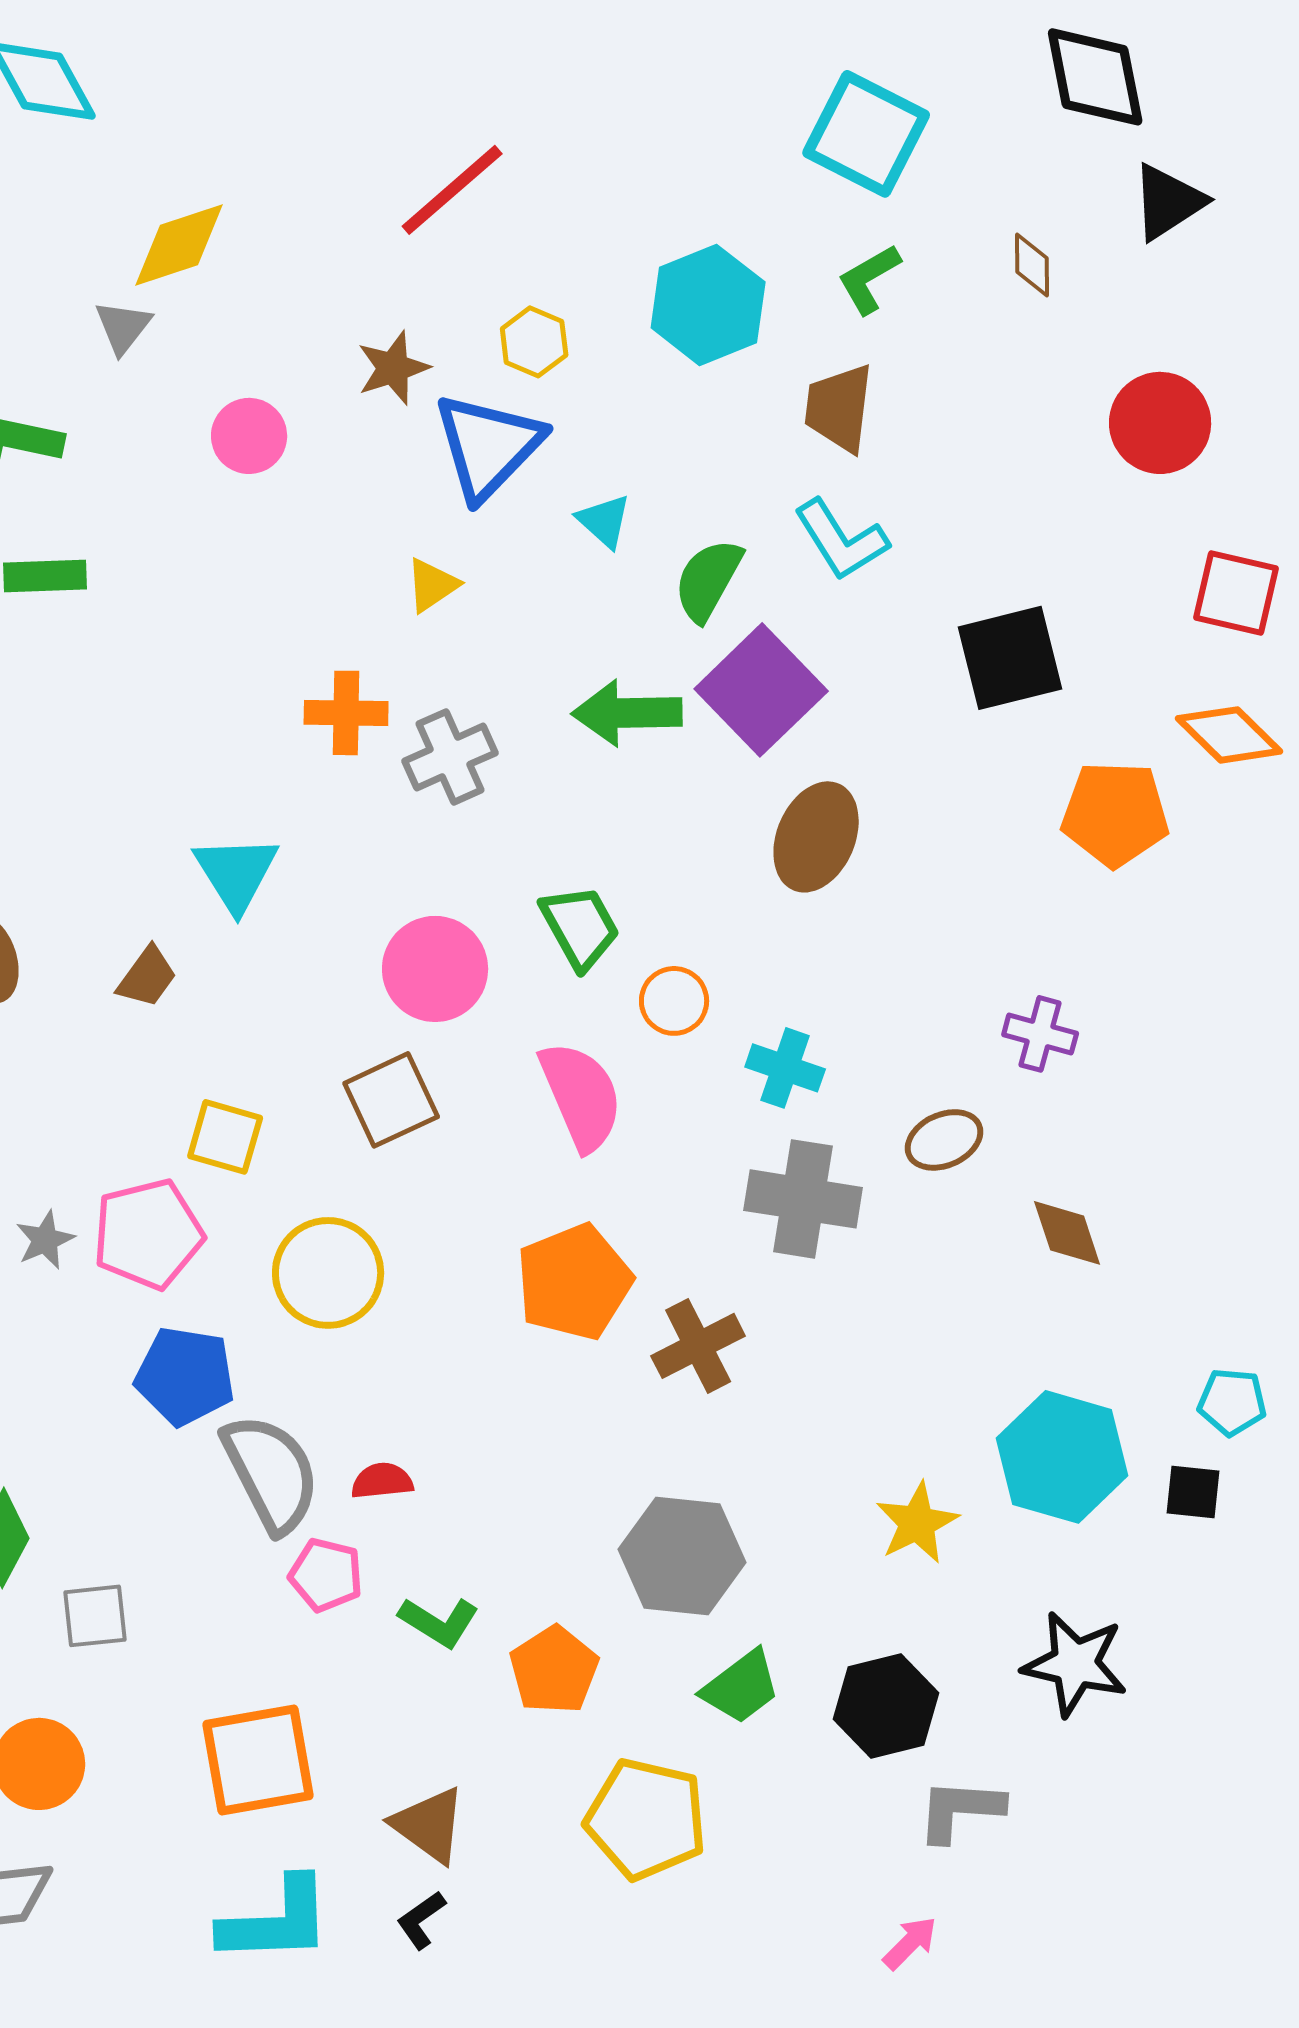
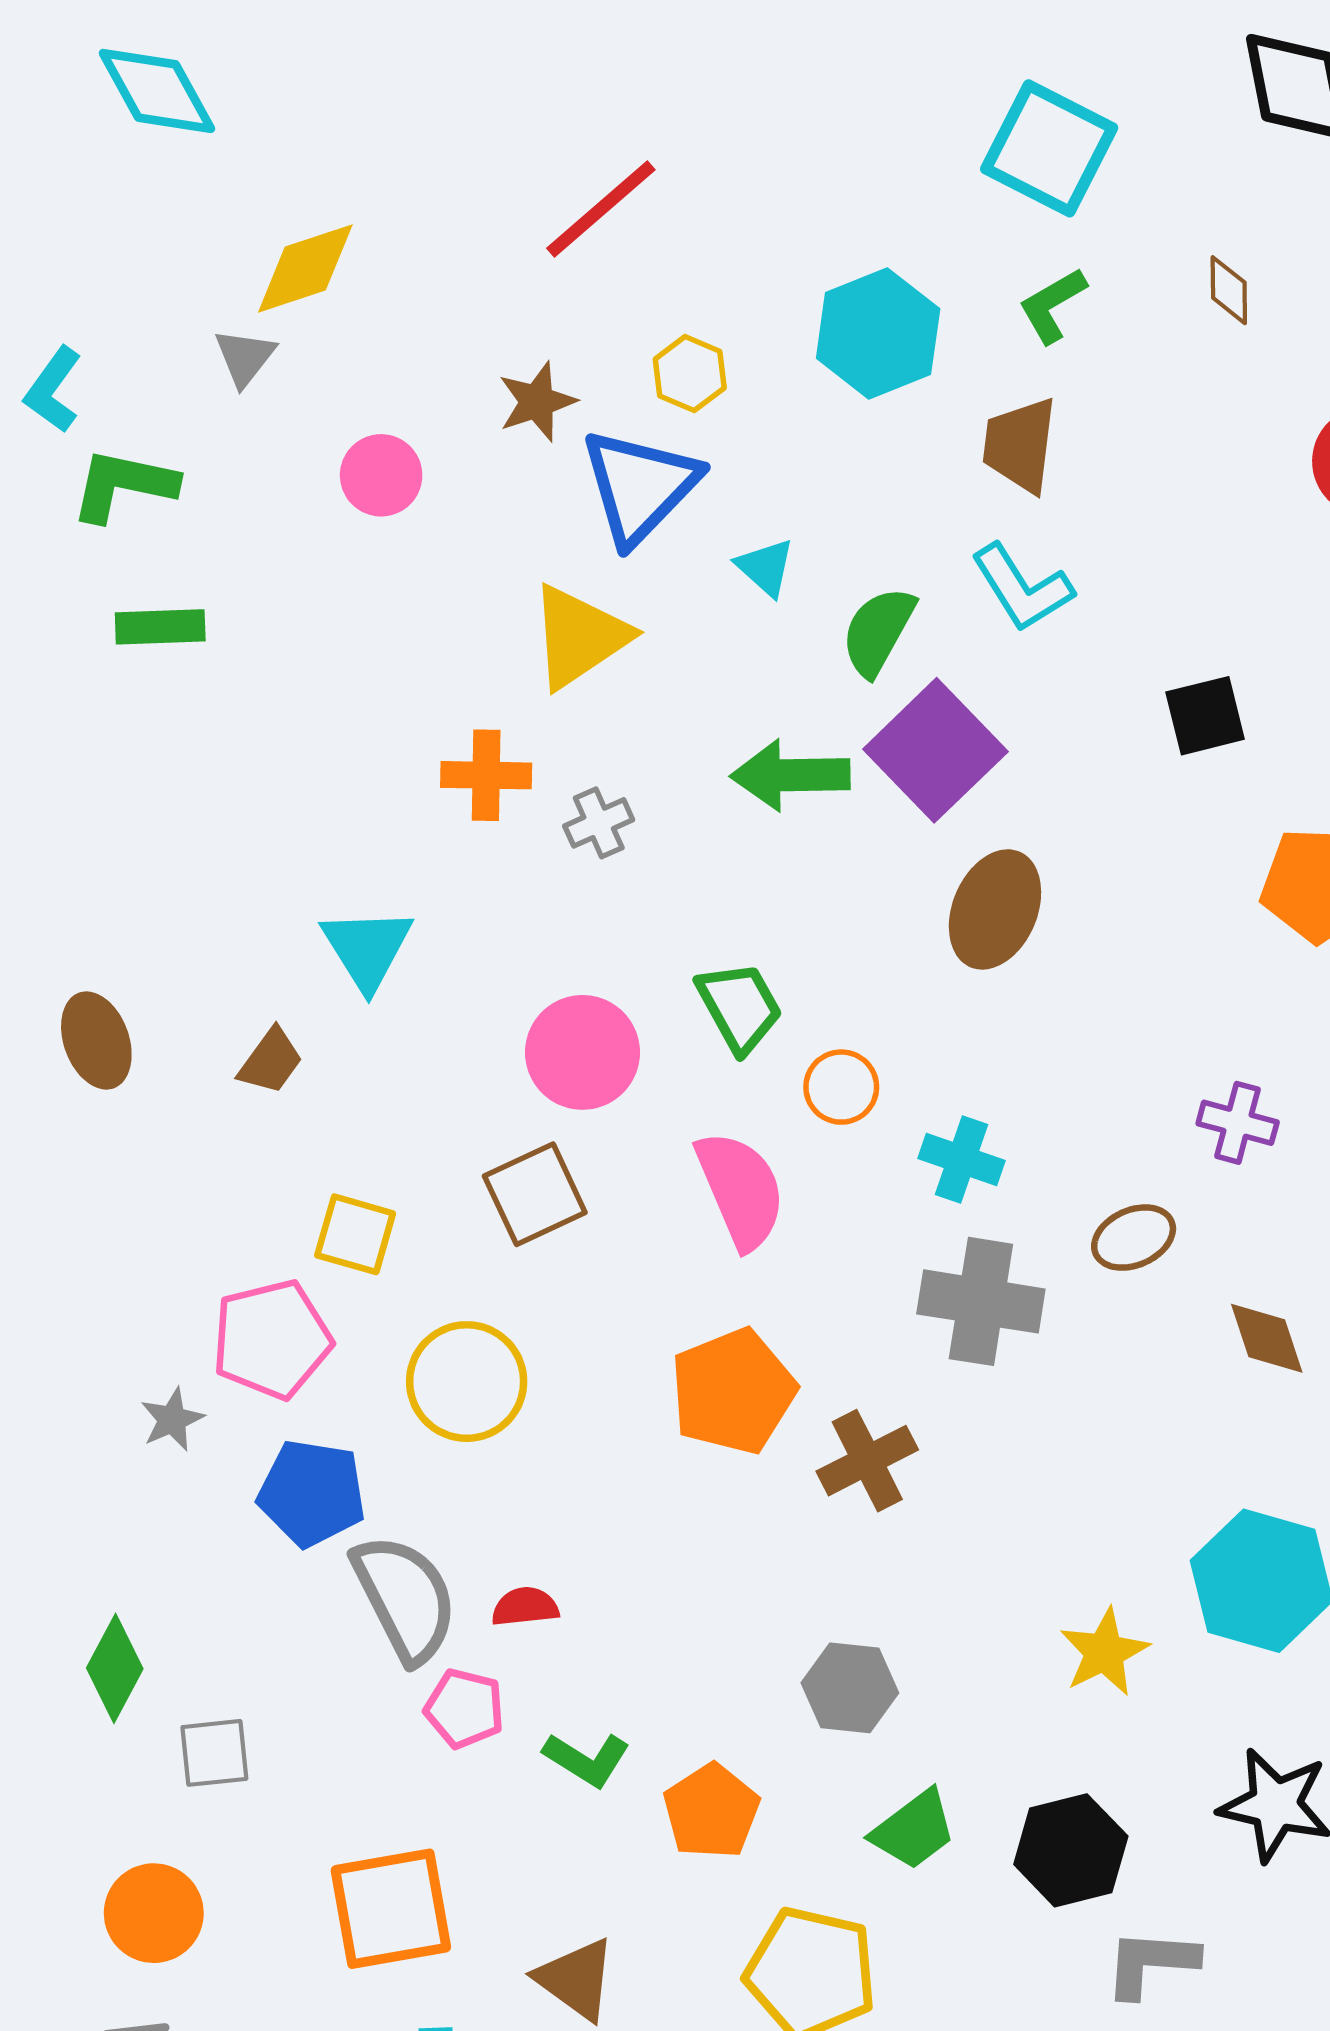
yellow triangle: (432, 585) -> (579, 637), size x1.8
black square: (1010, 658) -> (1205, 716), size x0.7
gray cross: (450, 757) -> (599, 823), size x0.7
gray star: (45, 1240) -> (172, 1419), moved
gray hexagon: (682, 1556) -> (850, 1688), size x0.7

